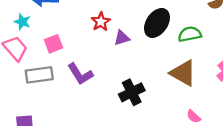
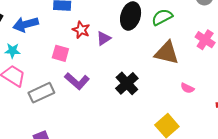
pink square: (54, 44) -> (60, 53), moved, turned -36

